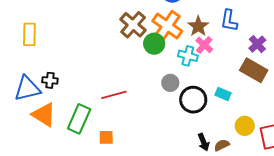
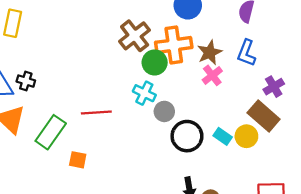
orange cross: (167, 26) -> (174, 45), turned 36
cyan cross: (188, 56) -> (144, 93), moved
yellow circle: (245, 126) -> (246, 136), moved

